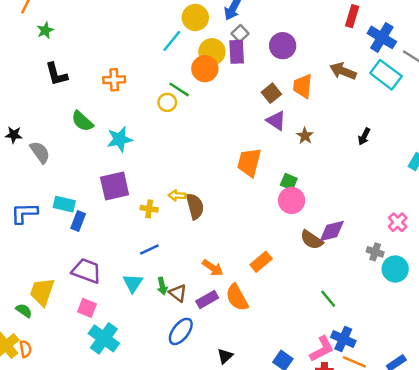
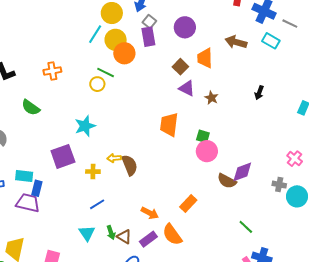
yellow circle: (212, 52) -> (116, 40), moved
cyan rectangle: (386, 75) -> (271, 41), size x0.7
cyan star: (120, 139) -> (85, 126), moved
purple trapezoid: (87, 271) -> (28, 203), moved

